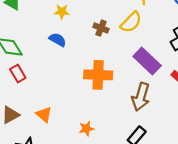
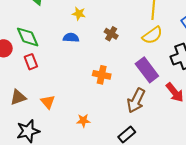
yellow semicircle: (131, 22) -> (152, 35), moved
blue semicircle: (58, 40) -> (71, 38), turned -35
orange cross: (98, 75) -> (102, 75), size x0.7

